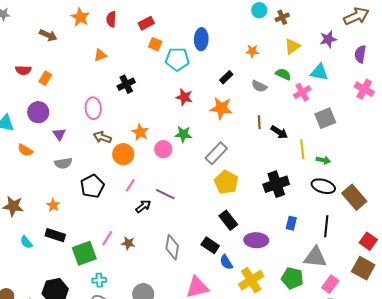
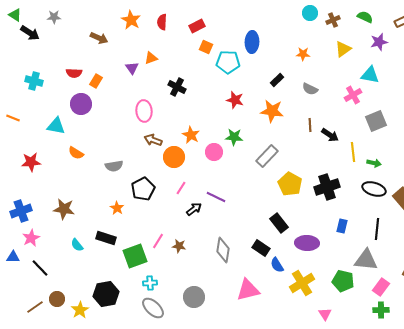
green semicircle: (283, 74) -> (365, 17), moved
black cross: (126, 84) -> (177, 87), turned -36
purple circle: (38, 112) -> (81, 104), moved
purple triangle: (59, 134) -> (132, 68), moved
yellow pentagon: (226, 182) -> (290, 184), moved
orange star: (53, 205) -> (117, 208), moved

